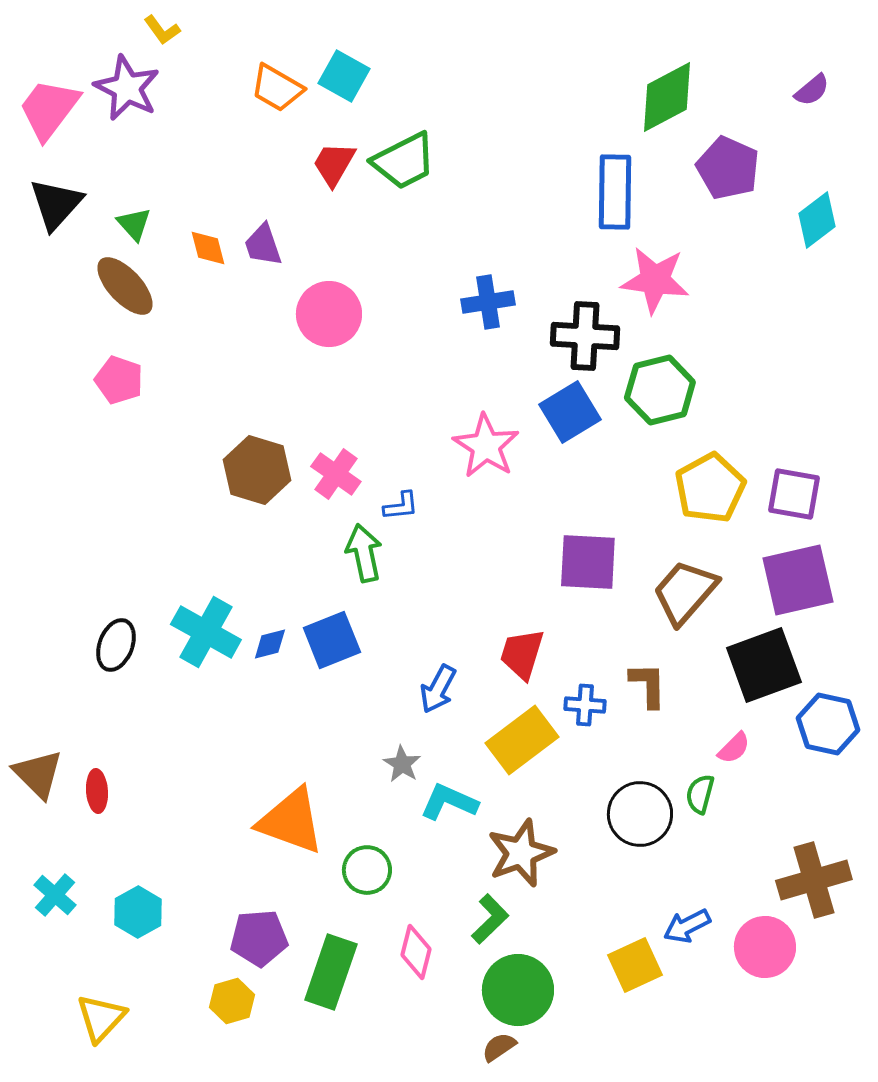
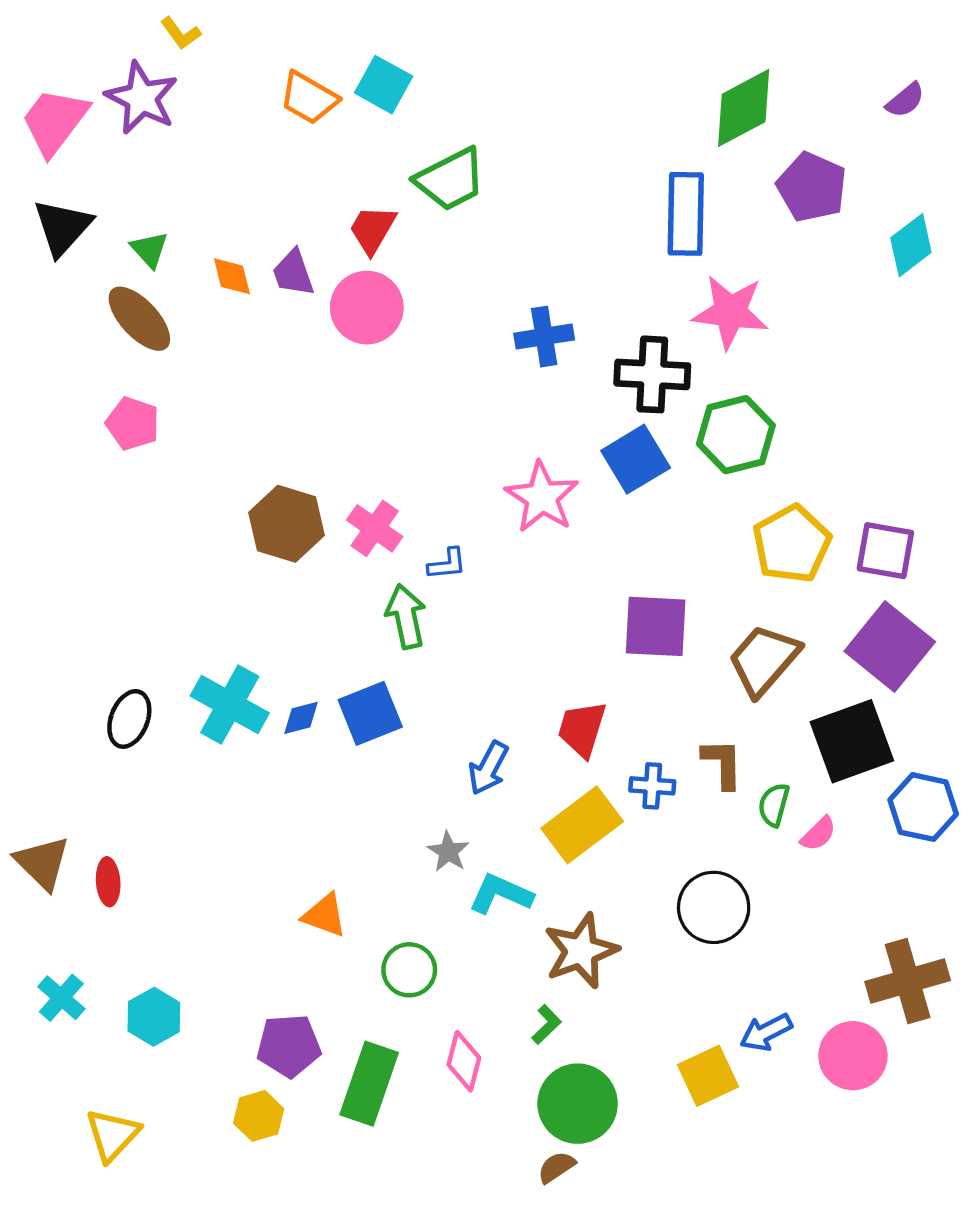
red trapezoid: (334, 164) -> (372, 229), moved
pink circle: (329, 314) -> (367, 308), moved
purple square: (798, 580) -> (890, 646), turned -38
green semicircle: (700, 794) -> (774, 805), moved
orange triangle: (291, 821) -> (324, 915), size x0.6
green L-shape: (490, 919) -> (546, 1024), size x0.7

